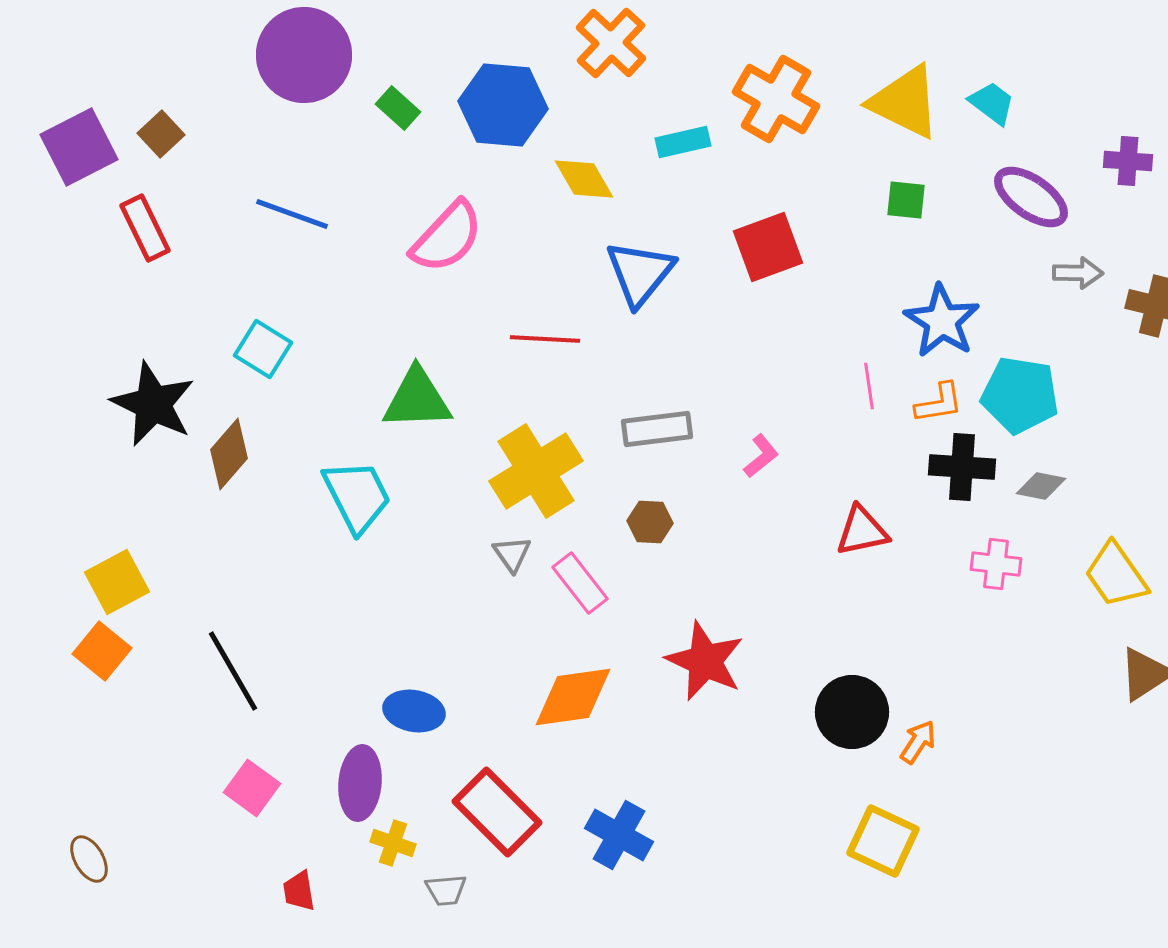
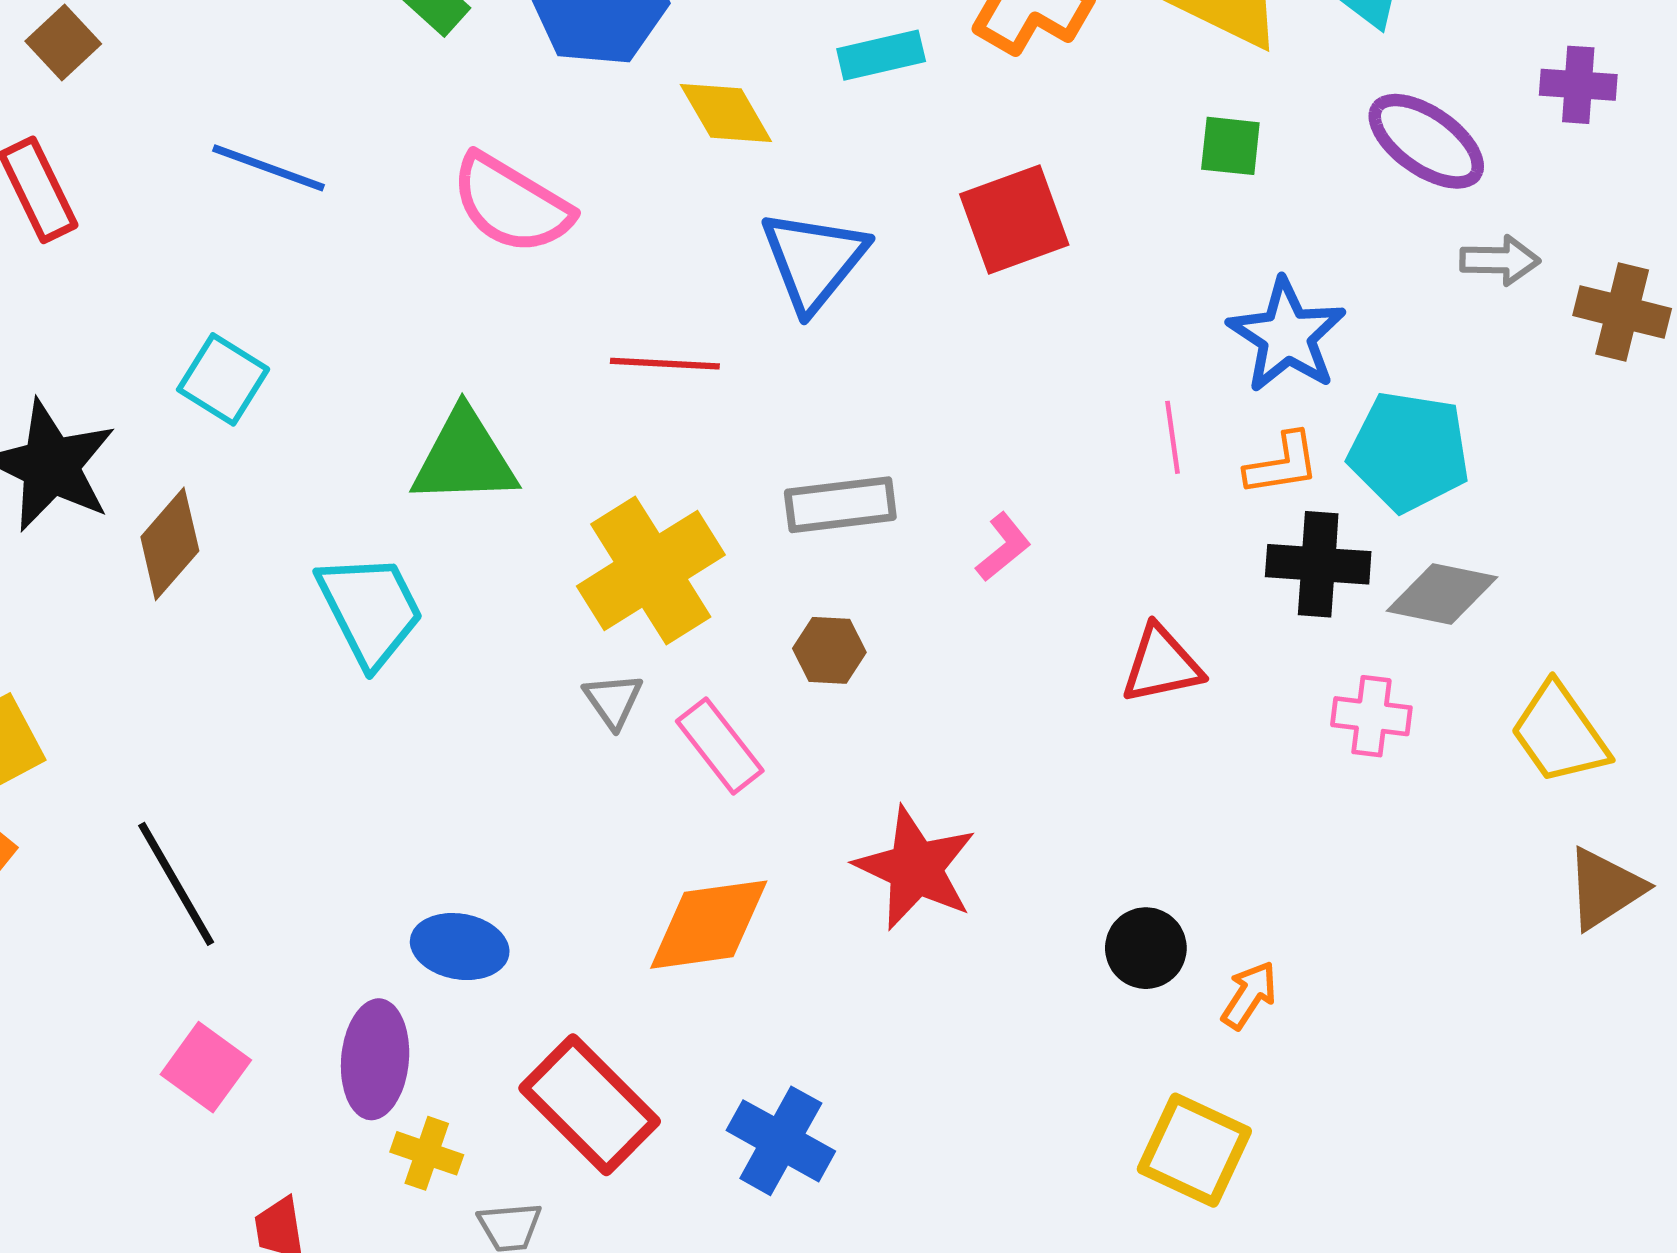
pink semicircle: (447, 237) -> (511, 204), turned 78
gray diamond: (1041, 486) -> (1442, 594), size x1.4
black circle: (852, 712) -> (1146, 948), size x0.7

